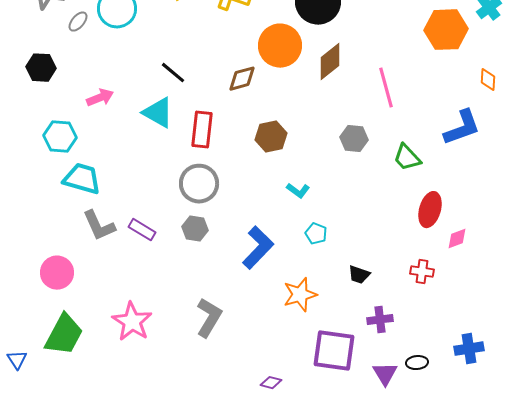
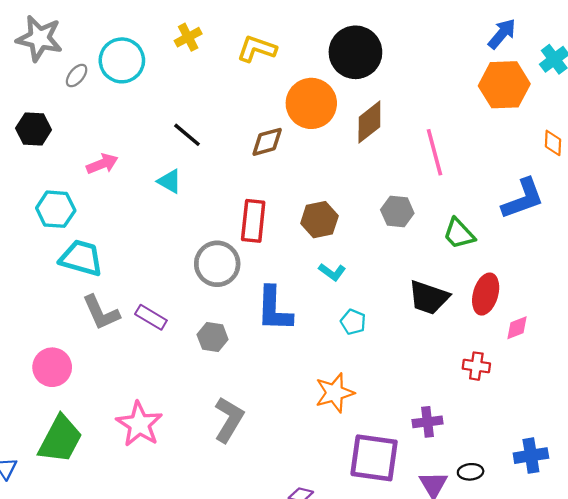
cyan triangle: (158, 113) -> (170, 181), size x0.7
red rectangle: (202, 130) -> (253, 221), moved
brown hexagon: (271, 137) -> (319, 220), moved
gray hexagon: (195, 229) -> (213, 337), moved
blue L-shape: (258, 248) -> (274, 309), moved, turned 138
black trapezoid: (359, 275) -> (429, 297), moved, size x1.6

